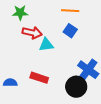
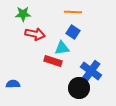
cyan triangle: (46, 45) -> (62, 48), moved
red rectangle: (39, 78) -> (53, 61), moved

